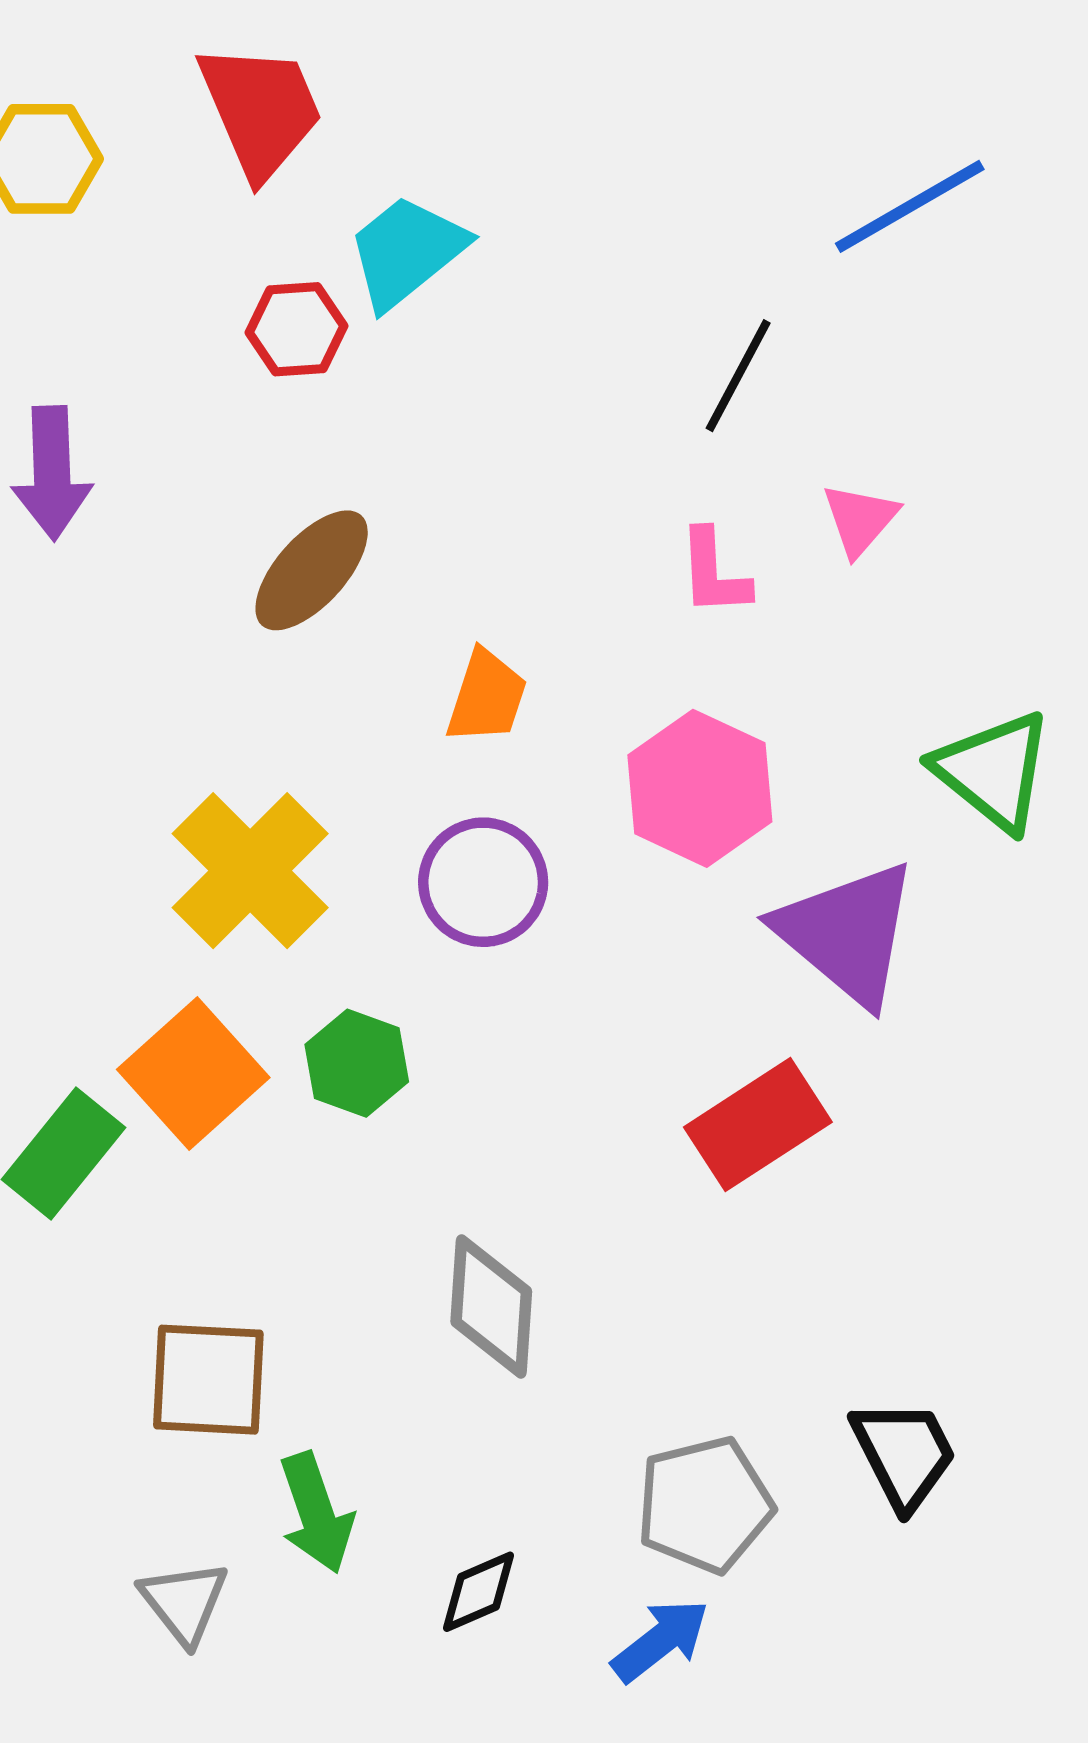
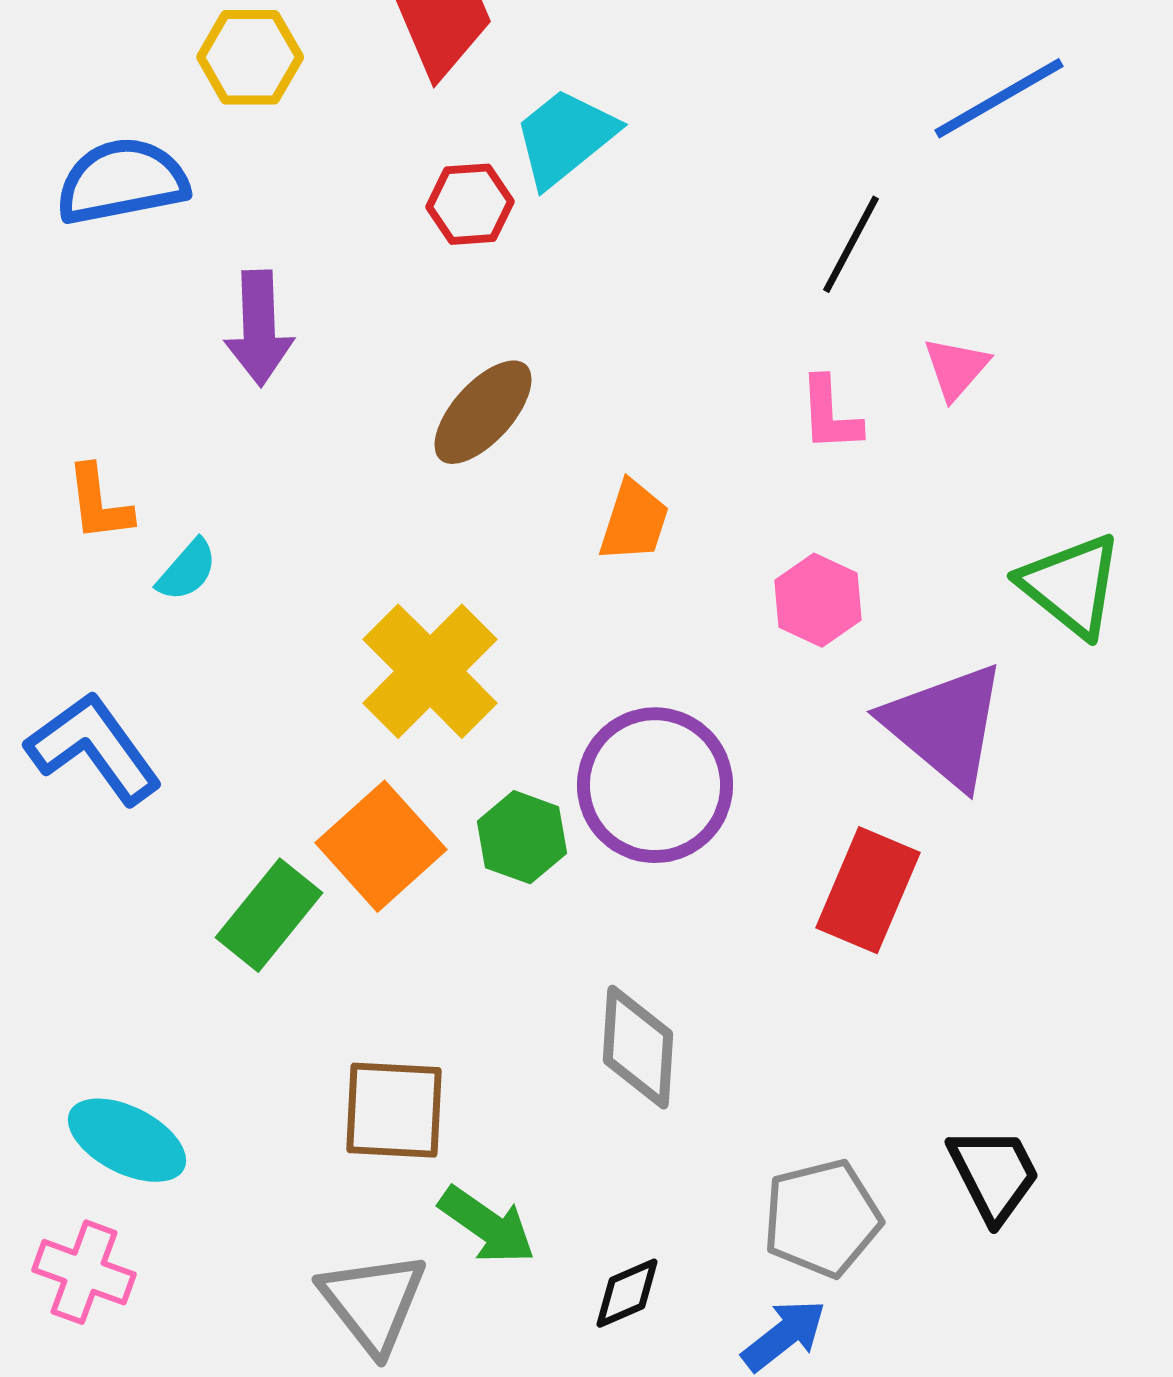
pink hexagon: (700, 788) -> (818, 600), size x0.7
purple circle: (483, 882) -> (655, 785), moved, size x1.4
red rectangle: (758, 1125) -> (868, 890), turned -34
green arrow: (316, 1513) -> (487, 1225), turned -36
gray triangle: (184, 1602) -> (373, 1302), size x1.4

